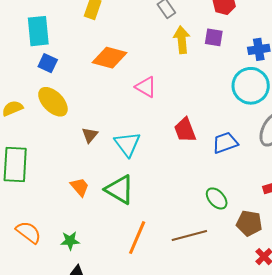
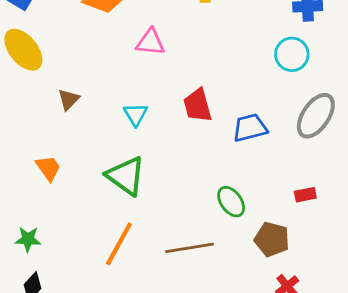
cyan circle: (251, 86) -> (292, 54), size x0.7
pink triangle: (146, 87) -> (150, 42), turned -30
cyan triangle: (127, 144) -> (136, 115), moved, size x0.7
green triangle: (120, 190) -> (126, 176), moved

